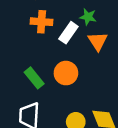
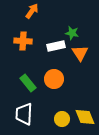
orange cross: (42, 22) -> (23, 41), moved
white rectangle: (68, 33) -> (56, 46), turned 42

